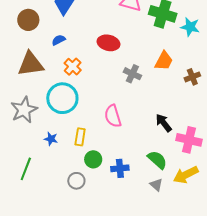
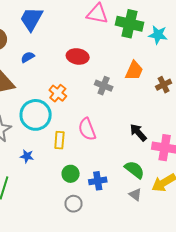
orange cross: (73, 67) -> (58, 93), moved
yellow rectangle: (80, 137) -> (59, 140), moved
gray circle: (76, 181) -> (73, 204), moved

